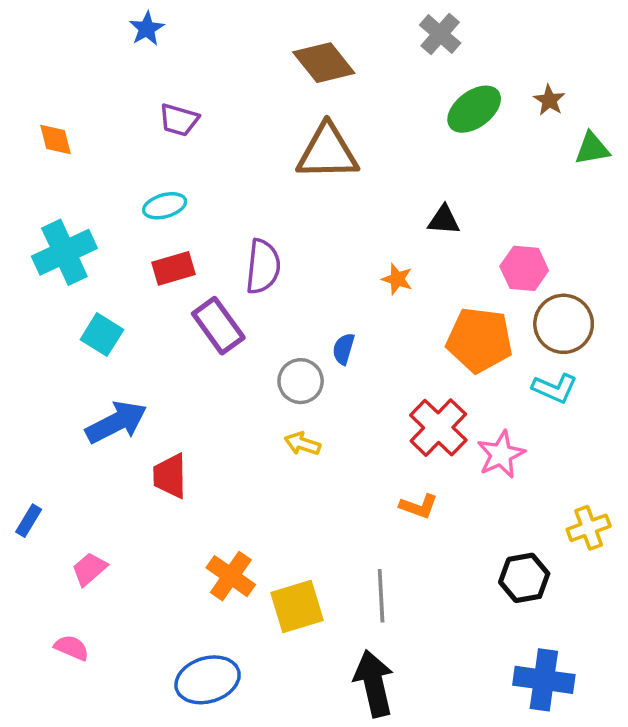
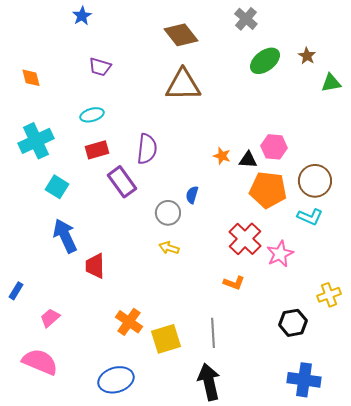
black triangle: (444, 220) -> (248, 160), moved
pink hexagon: (524, 268) -> (274, 147), moved
blue arrow: (116, 422) -> (65, 236), turned -88
pink semicircle: (72, 648) -> (40, 362), size x1.8

